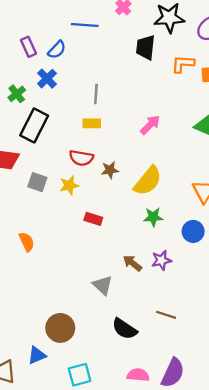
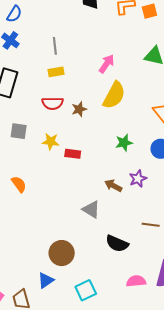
yellow semicircle: (148, 181) -> (114, 95), moved
yellow star: (69, 185) -> (51, 142), moved, turned 30

